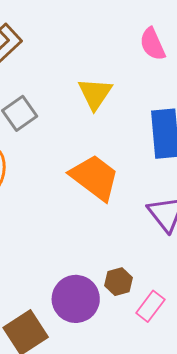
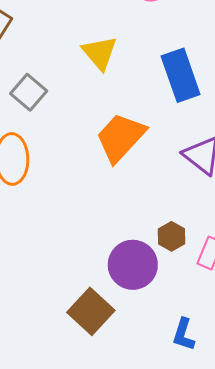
orange trapezoid: (95, 177) -> (121, 137), turned -70

